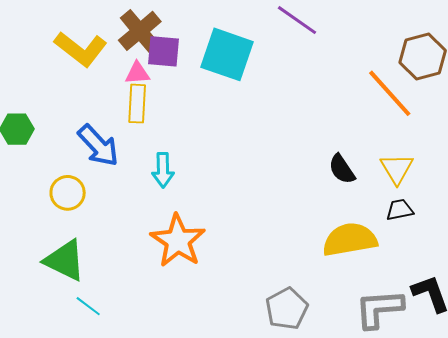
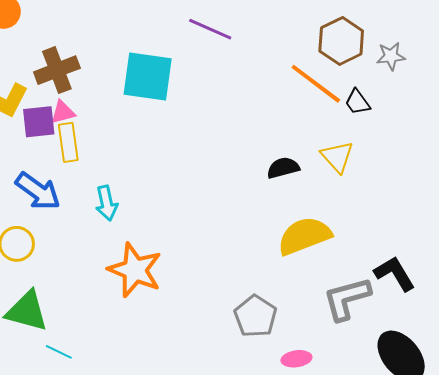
brown cross: (140, 31) -> (57, 70), turned 30
purple square: (164, 51) -> (39, 122), moved
black semicircle: (342, 169) -> (283, 168), turned 120
black trapezoid: (400, 210) -> (357, 102), moved, turned -104

